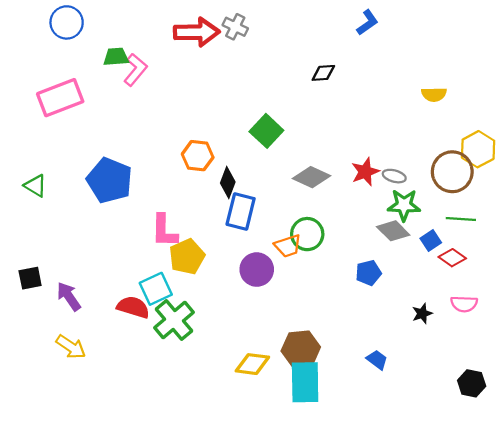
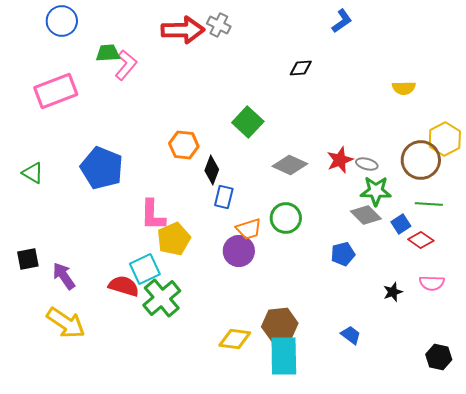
blue rectangle: (241, 212) -> (224, 197), size x0.7
orange trapezoid: (288, 246) -> (249, 229), moved
yellow arrow: (71, 347) -> (66, 323), size x1.4

